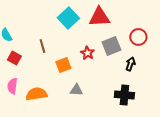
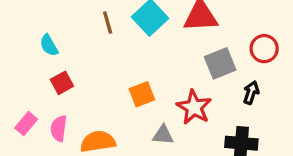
brown line: (42, 46) -> (108, 22), moved
red star: (87, 53) -> (194, 107), moved, size x1.5
red square: (14, 58) -> (62, 83), turned 32

